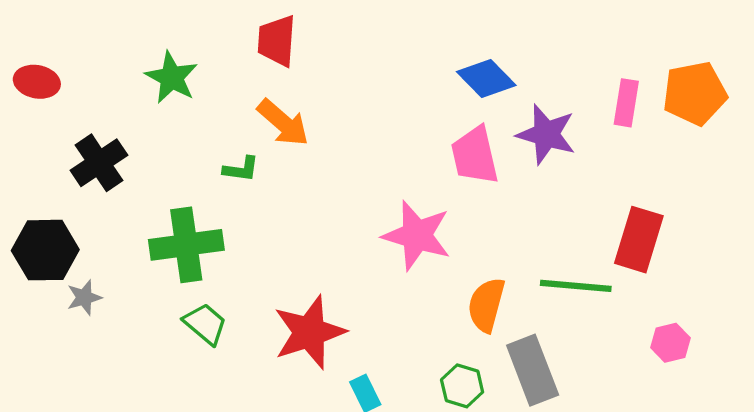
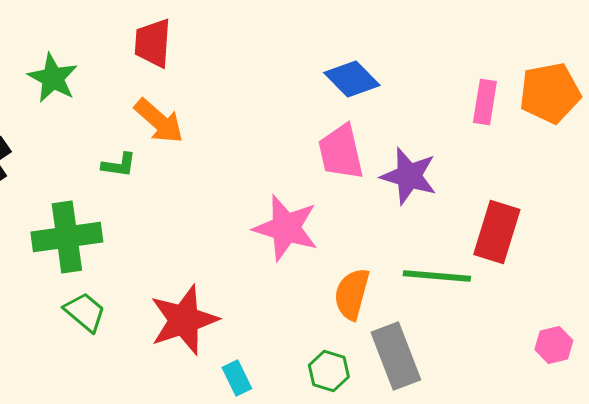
purple star: (546, 134) -> (409, 176), moved
pink hexagon: (670, 343) -> (554, 345), moved

